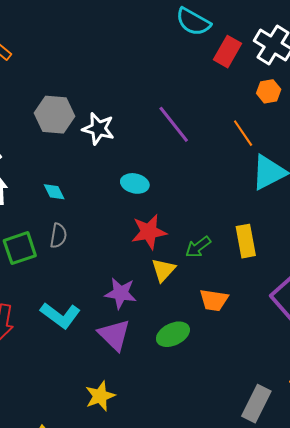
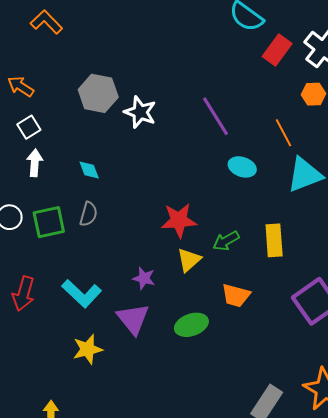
cyan ellipse: (135, 183) -> (242, 167), moved
purple star: (121, 293) -> (144, 278), size x0.7
yellow star: (100, 396) -> (88, 349), moved

